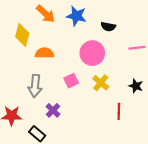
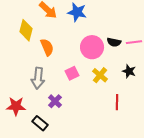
black semicircle: (108, 27) -> (114, 42), moved
orange semicircle: (45, 53) -> (47, 47), turned 66
black star: (136, 86) -> (129, 71), moved

